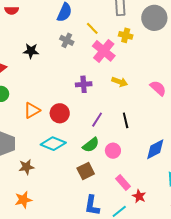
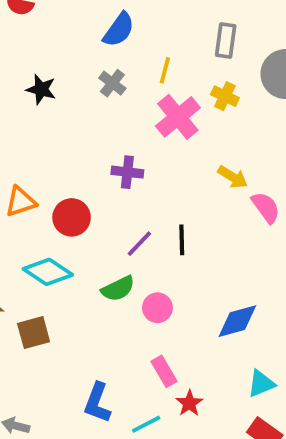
yellow line: (92, 28) -> (165, 70), turned 48
yellow arrow: (120, 82) -> (233, 177), moved
black line: (126, 120) -> (182, 240), moved
brown square: (86, 171) -> (34, 333), moved

